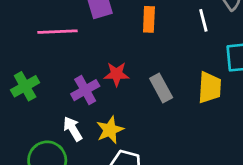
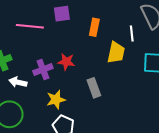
gray rectangle: (161, 88) -> (94, 88), moved
yellow trapezoid: (210, 88) -> (116, 53), moved
white arrow: (73, 129) -> (18, 82), moved, turned -54

